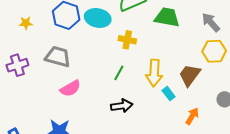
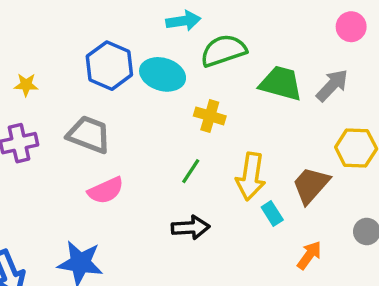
gray arrow: (211, 22) -> (332, 85), moved, turned 80
yellow star: (26, 23) -> (26, 85), moved

